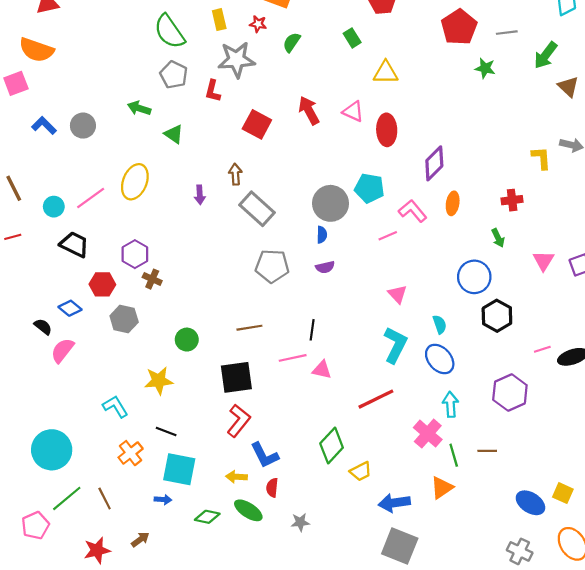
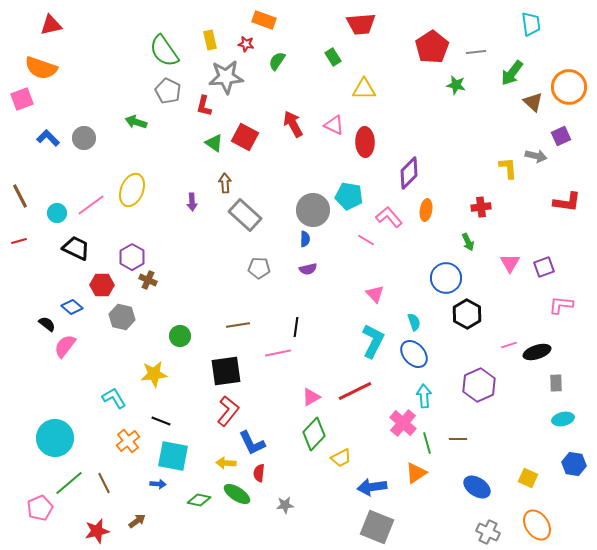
green triangle: (174, 134) -> (214, 143), moved
pink line: (388, 236) -> (366, 240), turned 54
gray pentagon: (272, 266) -> (259, 268), size x0.7
pink triangle: (322, 370) -> (311, 397), moved, turned -42
blue ellipse: (530, 503) -> (477, 487), moved

